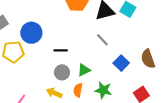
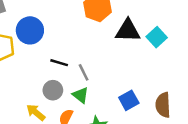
gray line: (102, 40) -> (84, 72), moved
green triangle: (84, 70) -> (81, 95), turned 48

